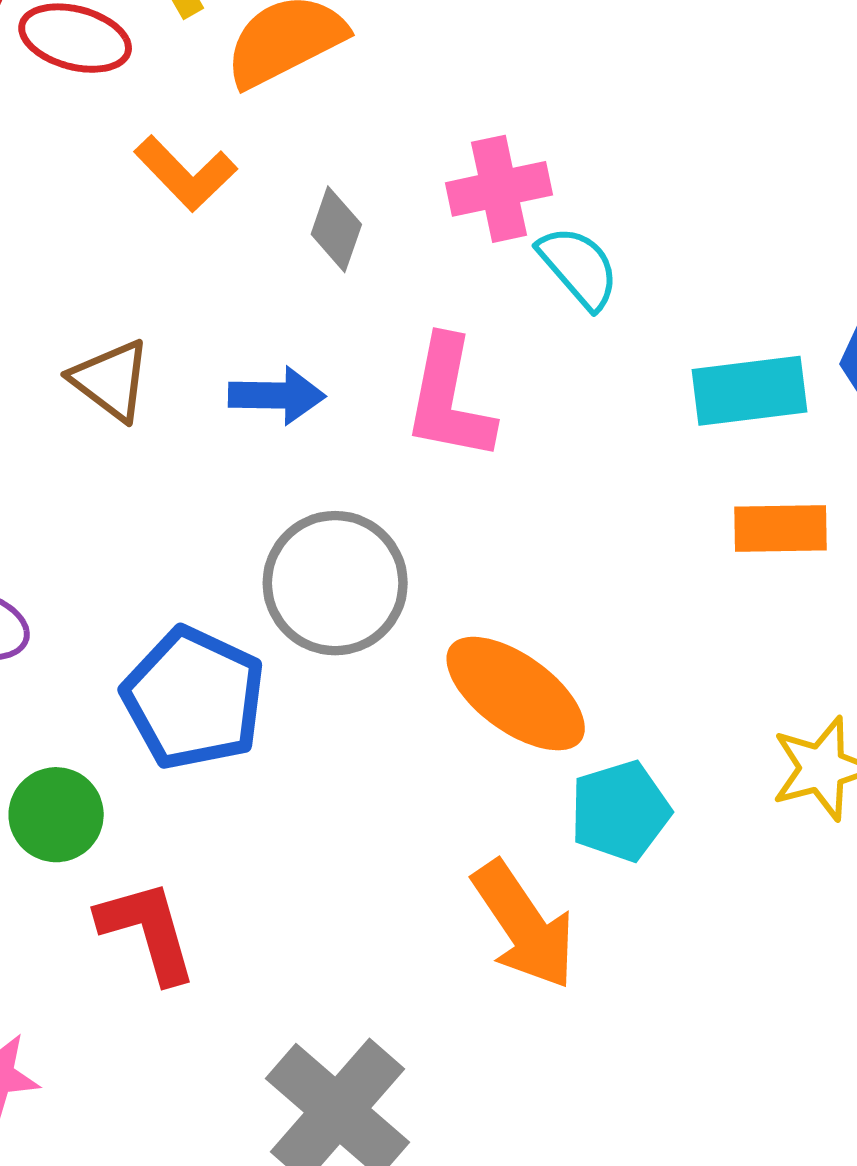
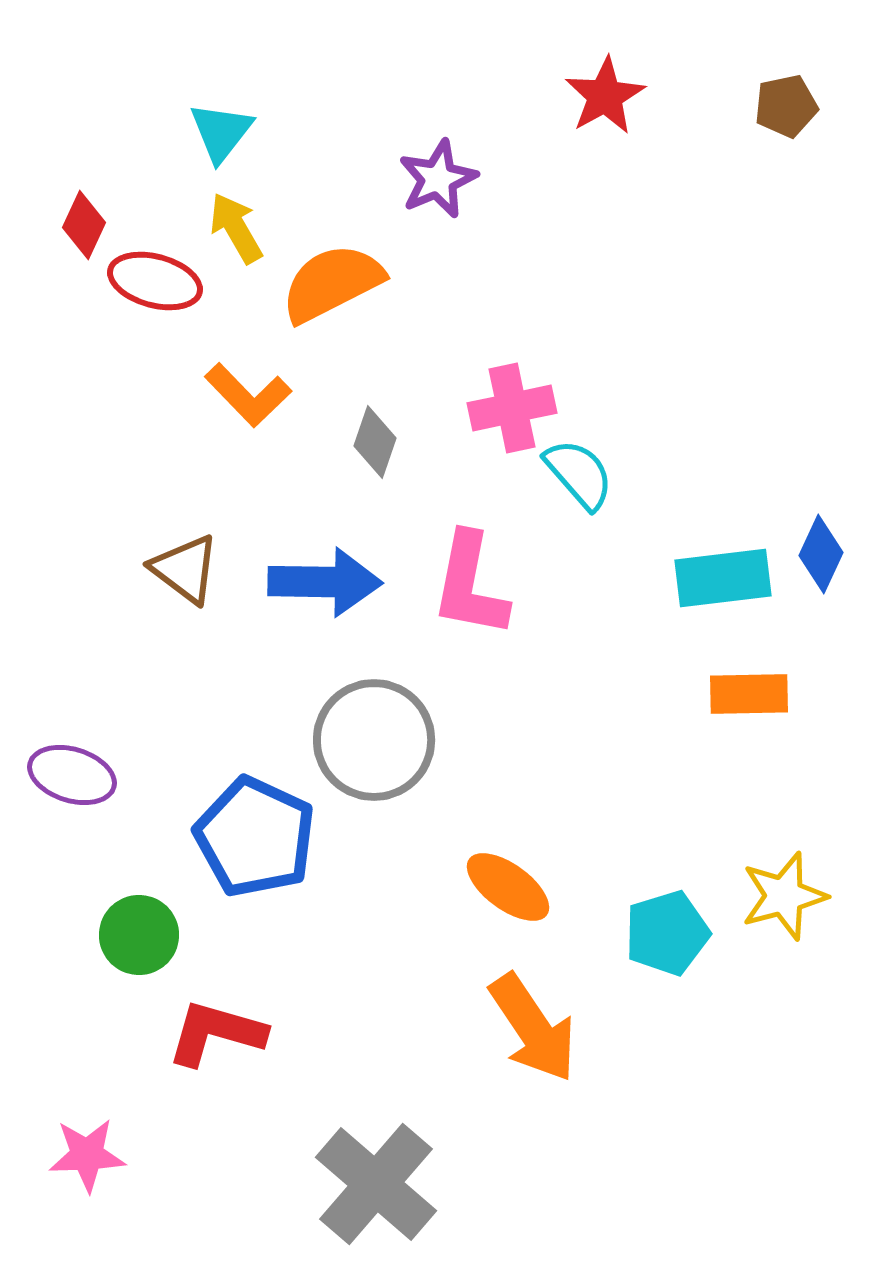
blue arrow: (277, 395) -> (325, 582), size x1.4
orange ellipse: (516, 694) -> (508, 887), moved, size x0.7
cyan pentagon: (620, 811) -> (667, 933), moved
red L-shape: (148, 931) -> (216, 1033), turned -58

